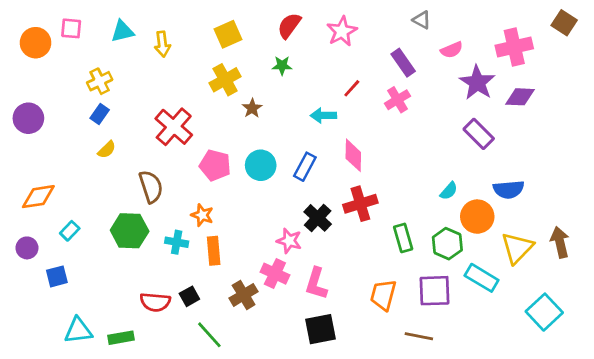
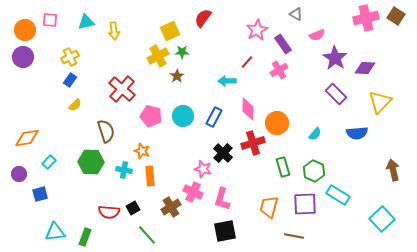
pink star: (342, 31) -> (257, 30), moved
yellow square: (228, 34) -> (170, 31), moved
pink cross: (514, 47) -> (366, 18), moved
green star: (282, 66) -> (182, 52), moved
purple circle: (28, 118) -> (23, 57), moved
orange circle: (477, 217) -> (277, 123), moved
yellow triangle: (517, 248) -> (380, 102), moved
green rectangle: (121, 338) -> (85, 237), turned -60

